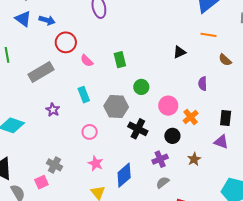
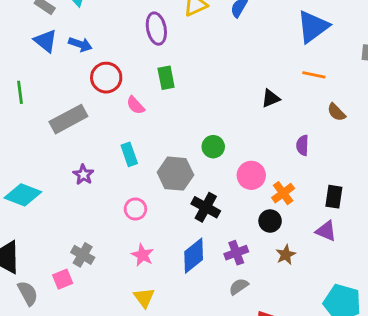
green rectangle: (120, 60) -> (166, 78), moved
black circle: (172, 136) -> (270, 221), moved
blue diamond: (124, 175) -> (194, 256), moved

